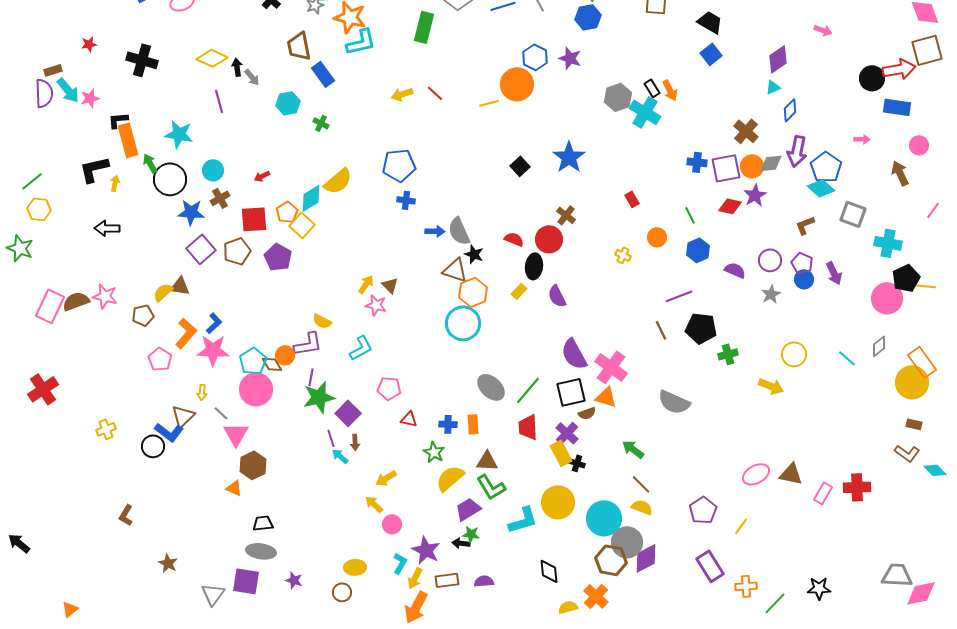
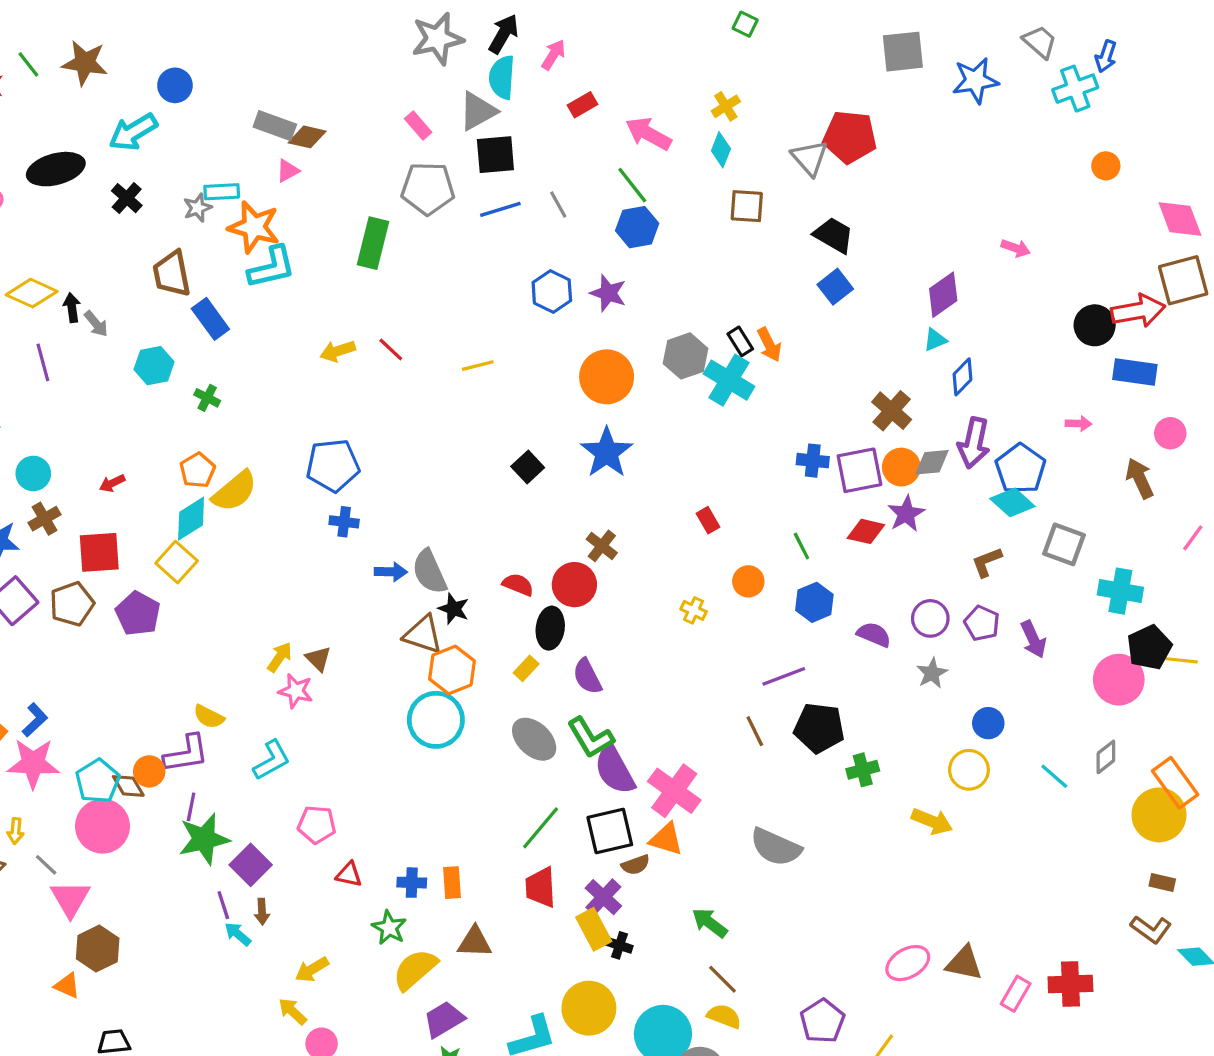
orange circle: (517, 84) -> (607, 377), moved
orange pentagon: (287, 212) -> (198, 470), moved
blue circle: (804, 279) -> (988, 723), moved
gray ellipse: (491, 387) -> (534, 739), moved
green L-shape: (491, 487) -> (590, 738), moved

